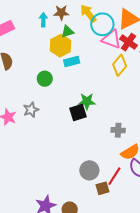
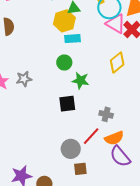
yellow diamond: (120, 65) -> (117, 62), moved
green circle: (45, 79) -> (64, 63), moved
black square: (78, 112) -> (67, 104), moved
red line: (114, 176) -> (91, 136), moved

